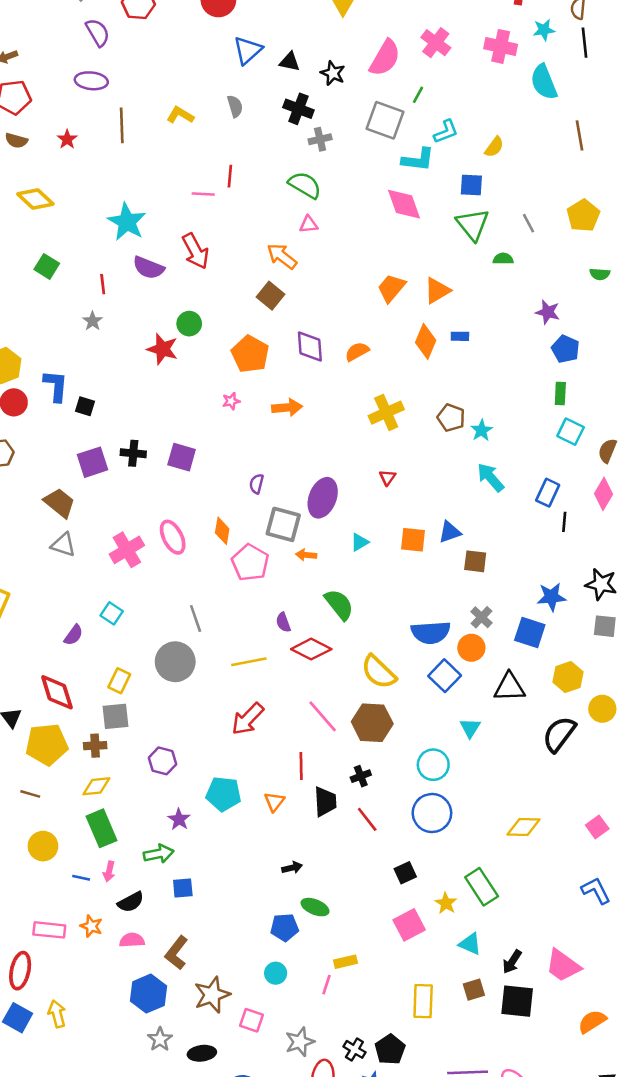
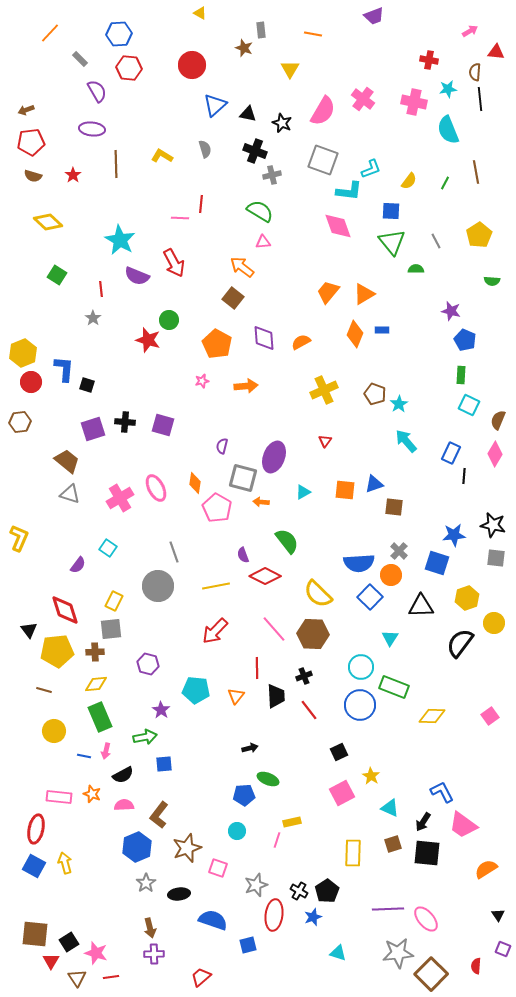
green line: (418, 95) -> (445, 183), moved
green rectangle: (482, 887) -> (394, 687), moved, turned -36
blue L-shape: (596, 891) -> (442, 792), moved

